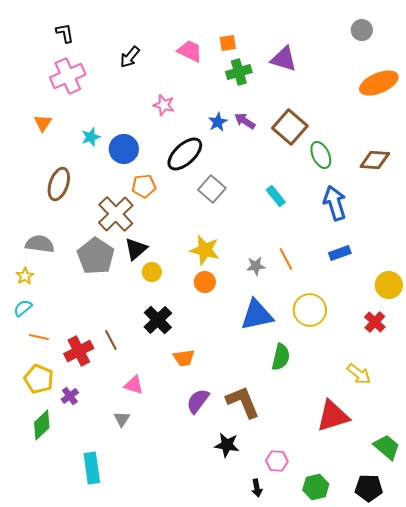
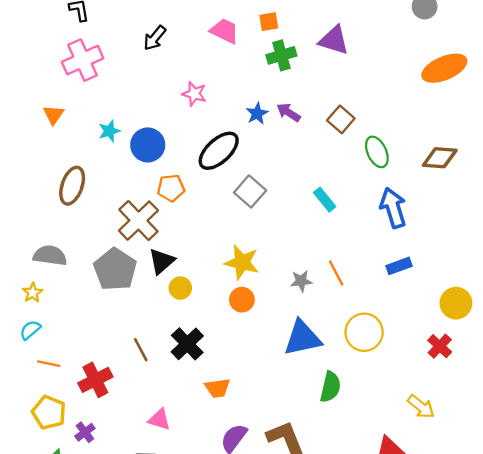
brown square: (290, 127) -> (341, 119), size x0.7
brown line: (111, 340) -> (141, 350), moved

